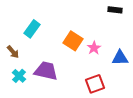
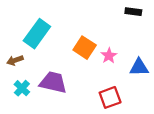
cyan rectangle: (32, 29) -> (37, 34), size x1.4
brown arrow: (13, 52) -> (15, 60), turned 112

